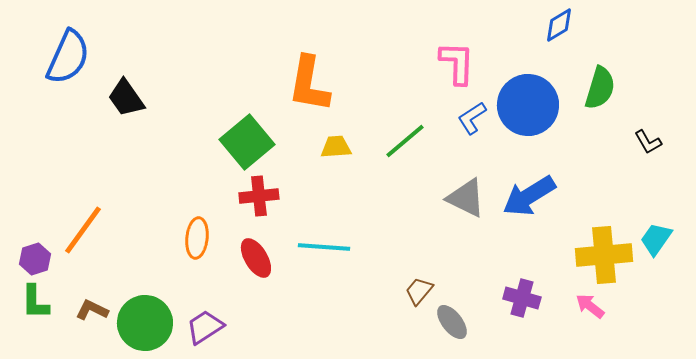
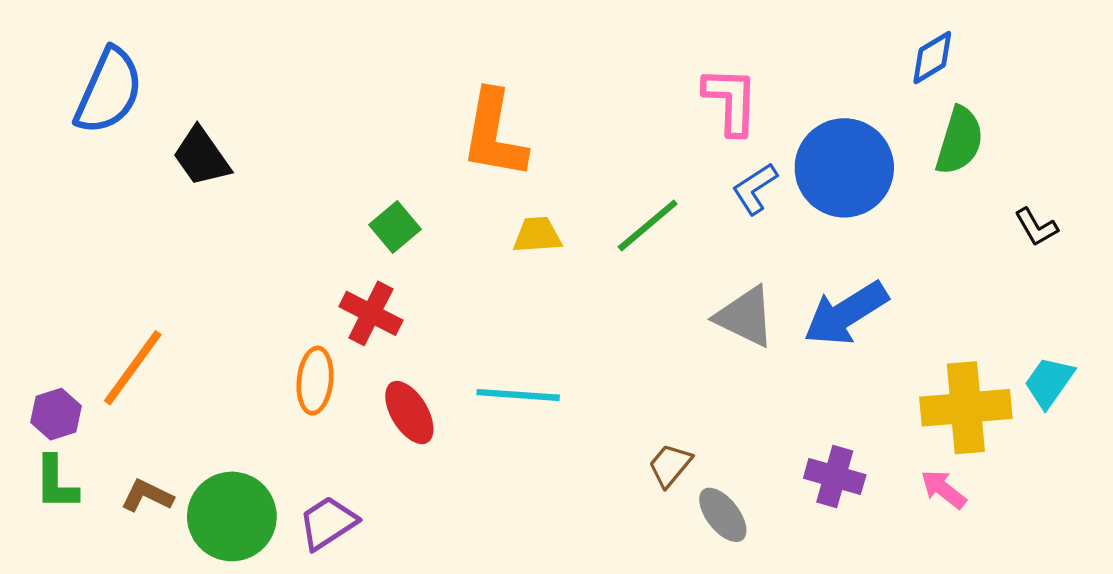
blue diamond: (559, 25) -> (932, 58), moved
green square: (247, 142) -> (395, 227), size x0.6
red cross: (259, 196) -> (371, 313), moved, turned 33

